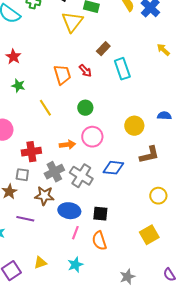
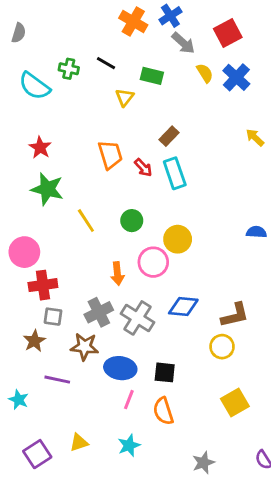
yellow triangle: (72, 22) -> (125, 97), size x0.6
cyan rectangle: (122, 69) -> (175, 173), moved
orange trapezoid: (62, 75) -> (110, 155), moved
green star: (18, 86) -> (47, 189), size x1.6
green circle: (85, 108) -> (132, 221), moved
yellow circle: (134, 126) -> (178, 239), moved
orange arrow: (67, 145) -> (117, 274), turned 91
red cross: (31, 152) -> (43, 285), moved
brown L-shape: (149, 155) -> (235, 315), moved
yellow circle: (158, 196) -> (222, 347), moved

